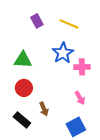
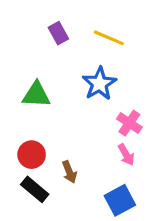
pink cross: (82, 67) -> (129, 123), moved, turned 35
red circle: (24, 88) -> (32, 155), moved

